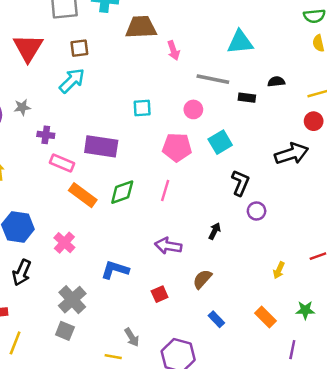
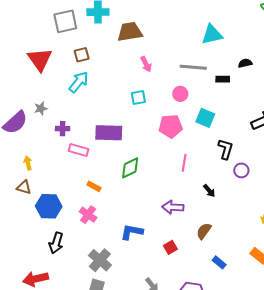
pink arrow: (173, 50) -> (146, 64), moved
cyan square: (220, 142) -> (205, 118), turned -30
pink line: (165, 191) -> (184, 163), moved
orange rectangle: (83, 195) -> (94, 186), moved, size x0.6
black arrow: (215, 231) -> (209, 191), turned 120

